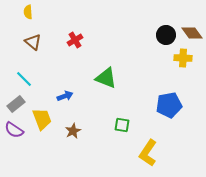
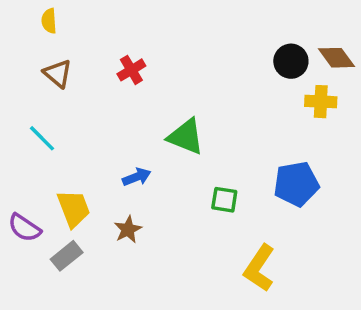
blue arrow: (65, 96) -> (137, 177), moved
gray rectangle: (16, 104) -> (67, 256), moved
green square: (122, 125) -> (224, 200), moved

